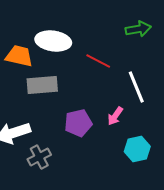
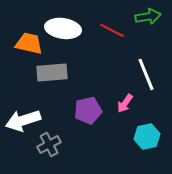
red line: (98, 61) -> (112, 30), moved

